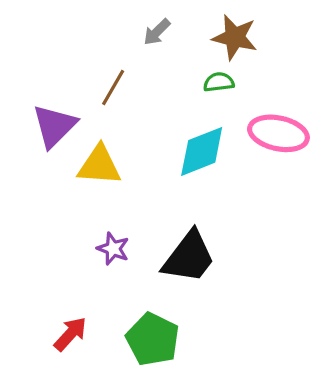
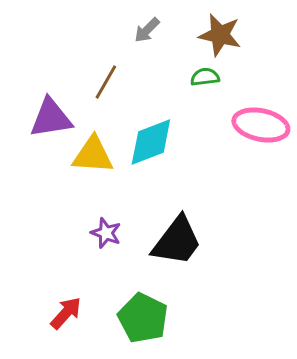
purple triangle: (54, 126) -> (51, 118), turned 36
cyan diamond: (202, 151) -> (151, 142), moved

